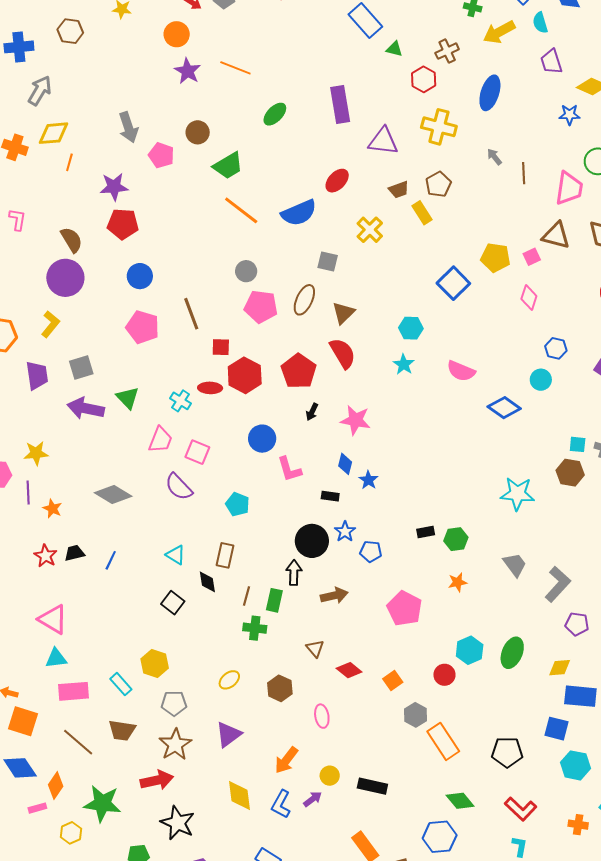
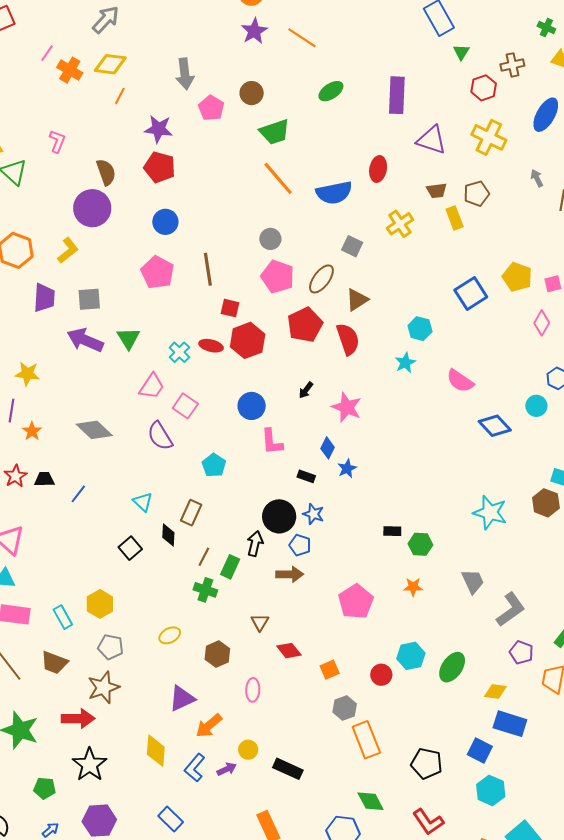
green triangle: (394, 49) -> (461, 52), turned 36
red ellipse: (337, 181) -> (378, 169), turned -45
red pentagon: (299, 371) -> (305, 325), moved
blue star: (345, 532) -> (313, 514), turned -30
blue pentagon: (371, 551) -> (300, 545), moved
purple triangle: (228, 734) -> (182, 698), moved

